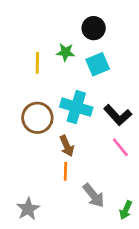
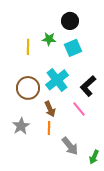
cyan cross: (76, 107) -> (57, 80), turned 35
black L-shape: (118, 115) -> (88, 86), turned 90
pink line: (120, 147) -> (79, 109), moved
gray star: (28, 209) -> (21, 126), moved

